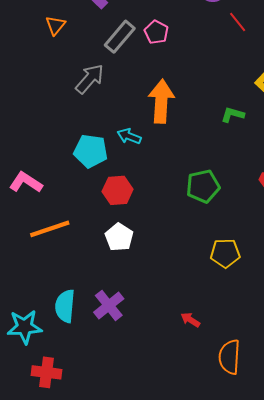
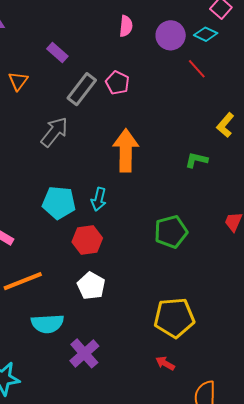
cyan arrow: (129, 136) -> (99, 199), moved, turned -95
yellow pentagon: (225, 253) -> (174, 318), moved, size x1.4
cyan semicircle: (65, 306) -> (47, 324), moved, turned -96

